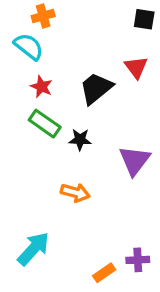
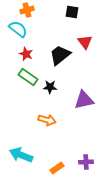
black square: (144, 19) -> (72, 12), moved
purple triangle: (135, 160) -> (84, 100), turned 40
cyan arrow: (33, 249) -> (21, 155), turned -110
orange rectangle: (104, 273) -> (57, 168), moved

